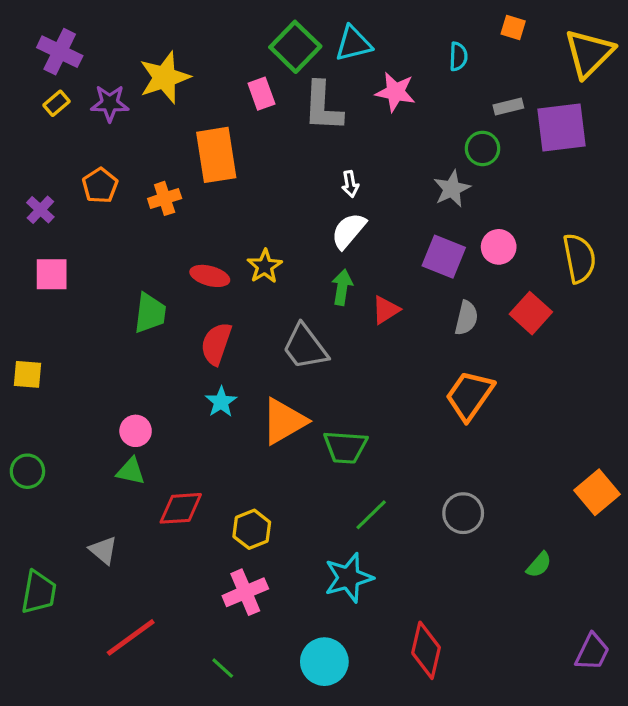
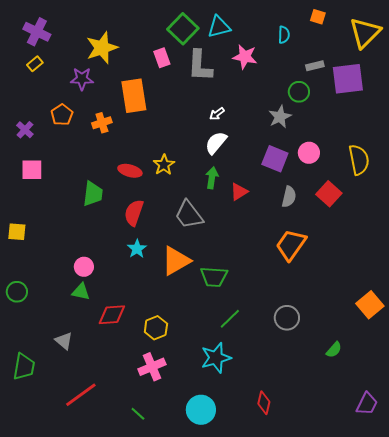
purple star: (110, 103) -> (82, 79), moved
white arrow: (350, 184) -> (217, 114), turned 63
red diamond: (426, 650) -> (264, 403), size x0.7

